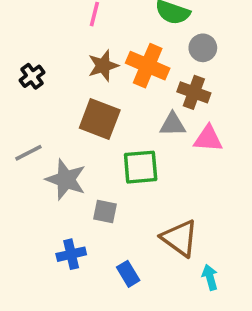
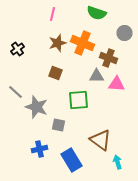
gray circle: (203, 48) -> (124, 33), moved
brown square: (100, 119) -> (56, 73), size x0.6
gray line: (28, 153) -> (16, 92), turned 70
blue rectangle: (128, 274) -> (72, 160), size x1.6

